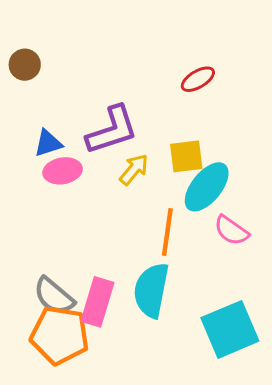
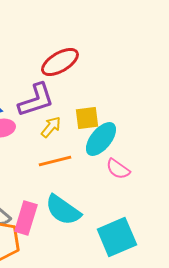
red ellipse: (198, 79) -> (60, 62), moved, size x1.6
orange line: (167, 232) -> (55, 161), moved, turned 68
cyan semicircle: (151, 290) -> (63, 210), turned -66

